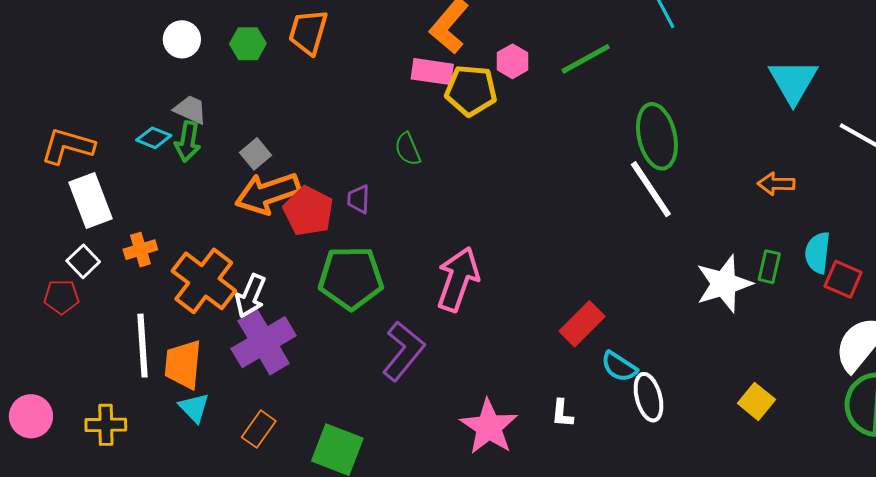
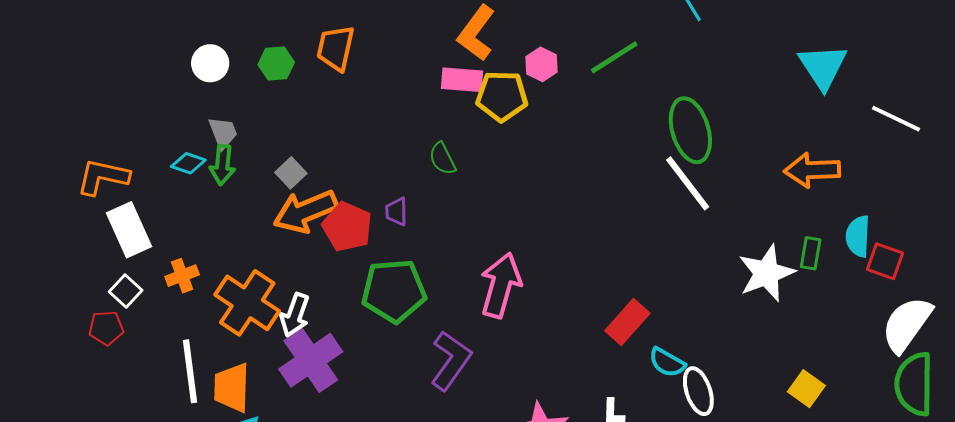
gray trapezoid: (190, 110) -> (223, 133), turned 48
orange arrow: (776, 184) -> (812, 170), size x1.5

